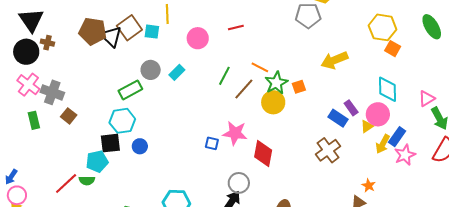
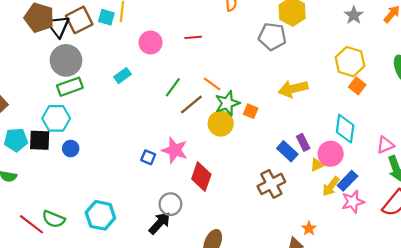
cyan square: (152, 32) -> (106, 17), moved
gray circle: (151, 70) -> (66, 60), moved, size x1.5
orange square: (299, 87) -> (251, 111), turned 32
cyan pentagon: (97, 161) -> (16, 140), moved

